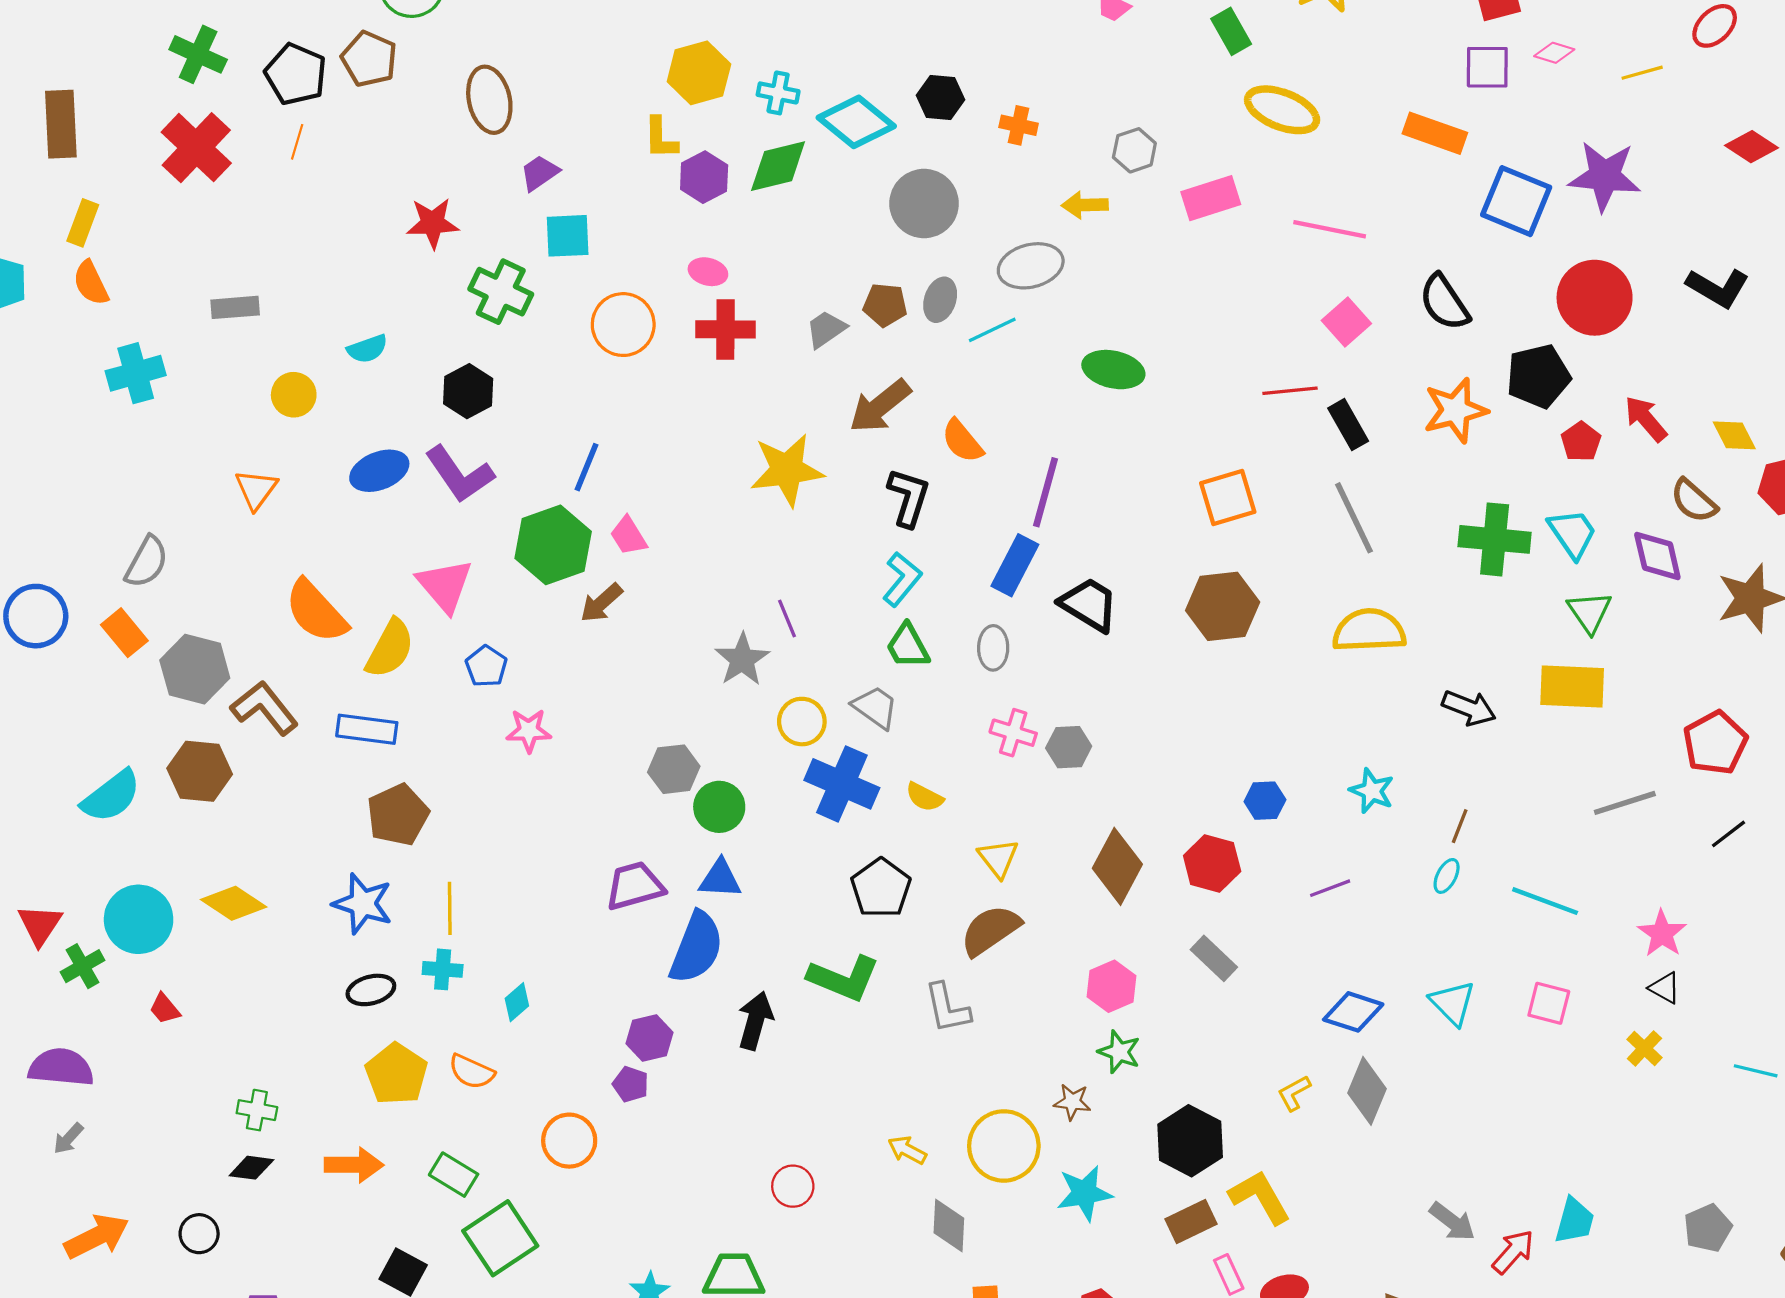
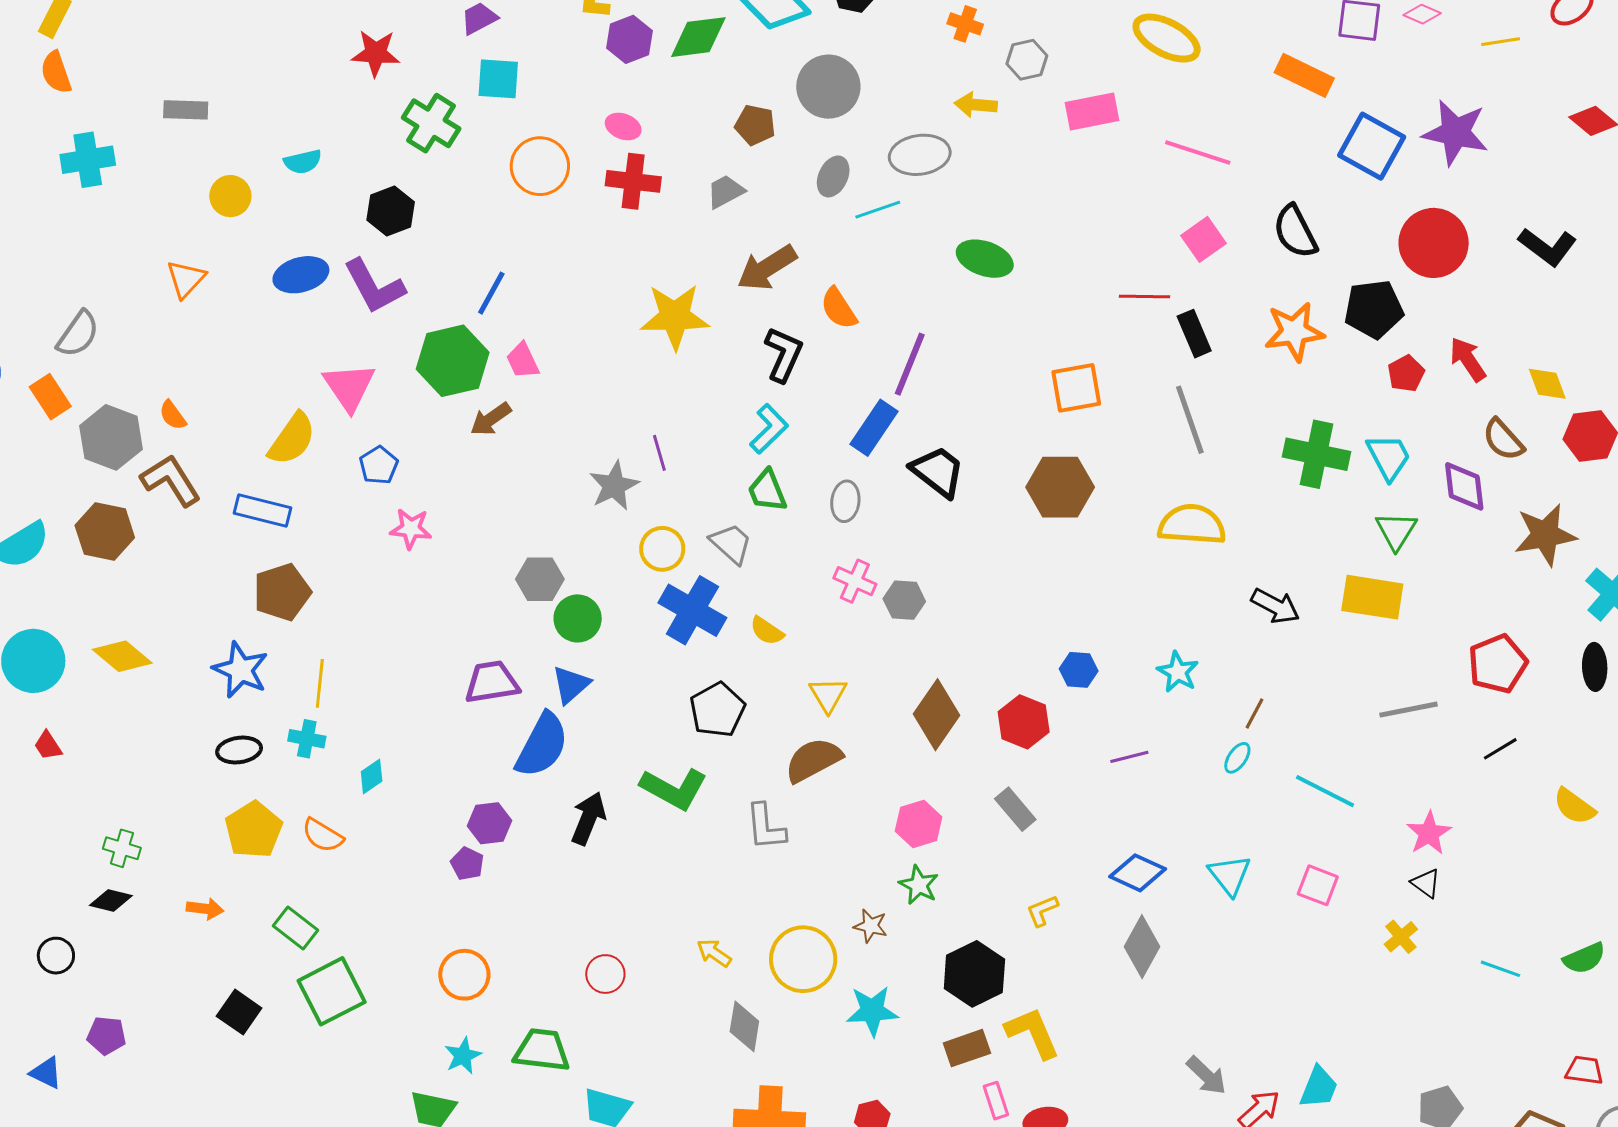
orange cross: (1019, 125) -> (965, 24), moved
brown pentagon: (885, 305) -> (755, 125), moved
orange semicircle: (316, 611) -> (173, 415), moved, size x0.5
blue triangle: (720, 879) -> (571, 685), turned -51
yellow L-shape: (1294, 1093) -> (1042, 911), moved
orange circle: (569, 1141) -> (464, 975), moved
orange arrow: (354, 1165) -> (205, 909), size x0.7

